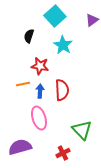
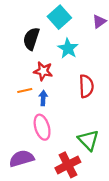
black semicircle: (29, 36) -> (31, 39), size x1.5
red semicircle: (62, 90) -> (86, 86), moved
red cross: (63, 153) -> (68, 165), size x1.6

